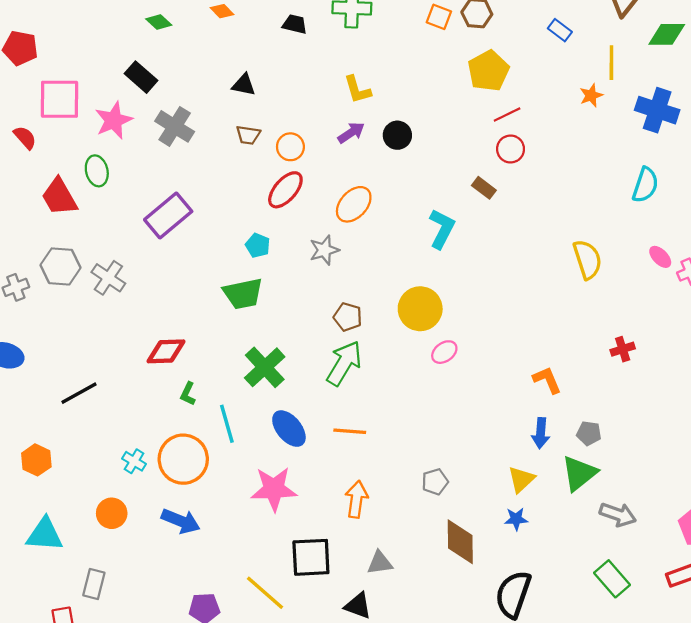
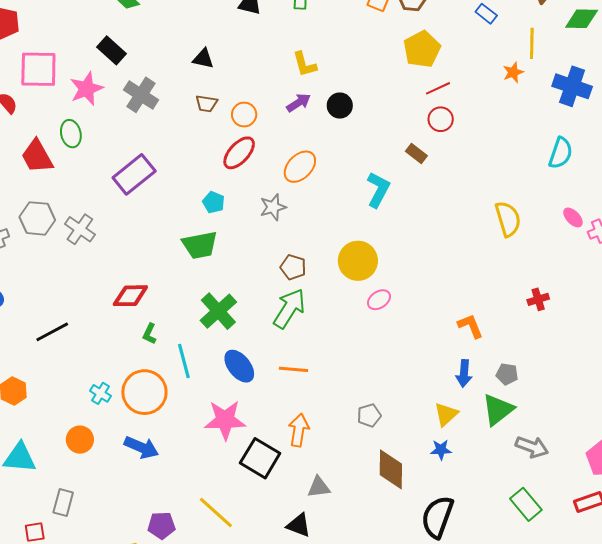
black square: (311, 557) -> (260, 458), moved, turned 33

